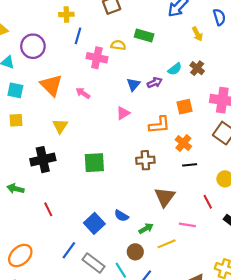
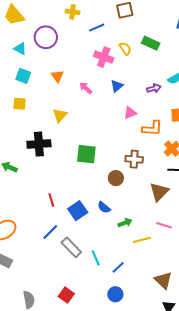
yellow cross: (66, 14) -> (73, 12), moved
blue line: (78, 36) -> (97, 28), moved, turned 42
yellow semicircle: (118, 45) -> (125, 48), turned 40
blue triangle: (133, 84) -> (117, 86), moved
orange triangle: (51, 85) -> (57, 76), size x0.6
pink triangle: (123, 113) -> (130, 113), moved
brown triangle: (165, 197) -> (159, 192), moved
red line: (48, 209) -> (51, 200), moved
brown circle: (135, 252) -> (116, 178), moved

